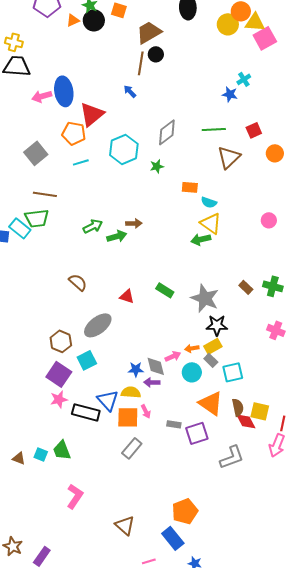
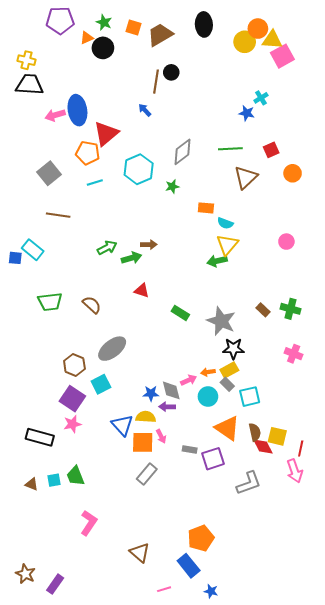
black circle: (94, 20) -> (103, 48), moved
brown trapezoid: (149, 32) -> (160, 35), moved
green trapezoid: (37, 218) -> (50, 302), moved
yellow triangle: (211, 223) -> (227, 245), turned 35
red triangle: (127, 296) -> (142, 291), moved
black rectangle: (86, 412) -> (40, 437), moved
pink arrow: (277, 445) -> (295, 471), turned -40
cyan square: (41, 454) -> (54, 480), turned -32

